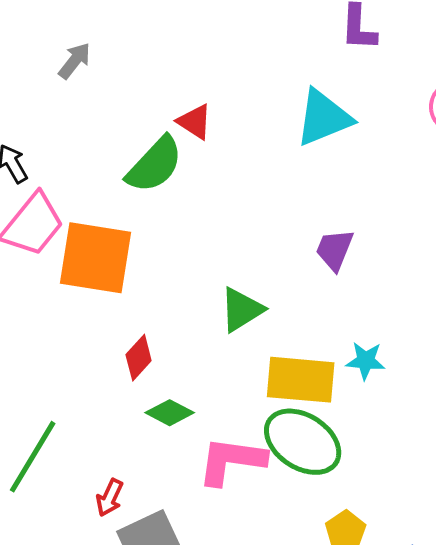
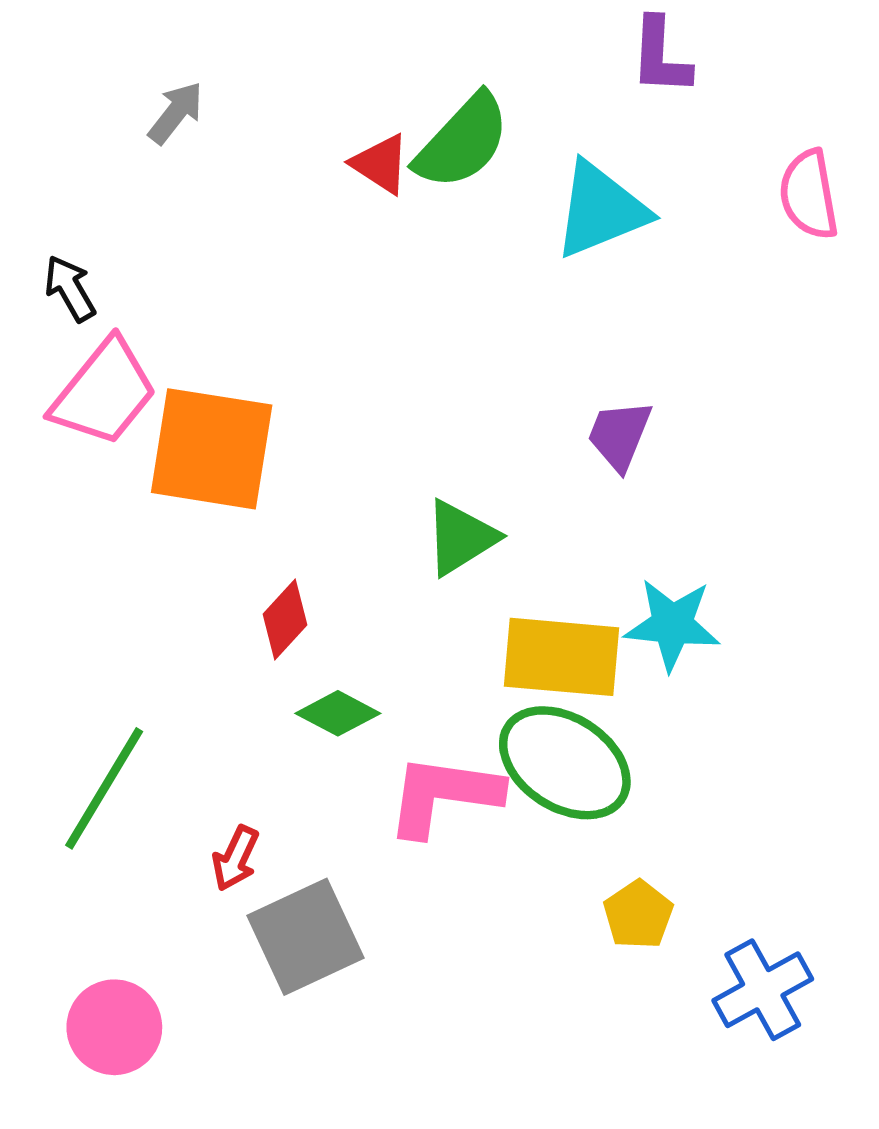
red triangle: (195, 122) -> (381, 164), moved
green semicircle: (155, 165) -> (462, 142), moved
cyan star: (366, 361) -> (672, 625), size x1.4

